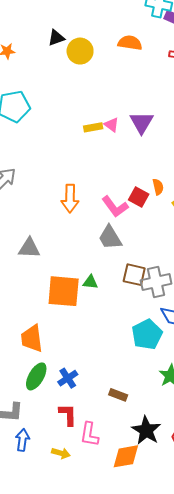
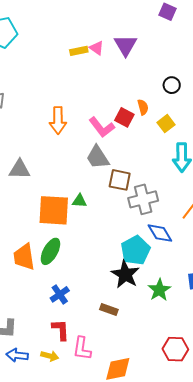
brown square: (134, 275) -> (120, 180), moved
green ellipse: (36, 376) -> (50, 251), moved
black star: (146, 430) -> (125, 274), moved
blue arrow: (22, 440) -> (17, 355), turned -90
yellow arrow: (61, 453) -> (50, 356), moved

